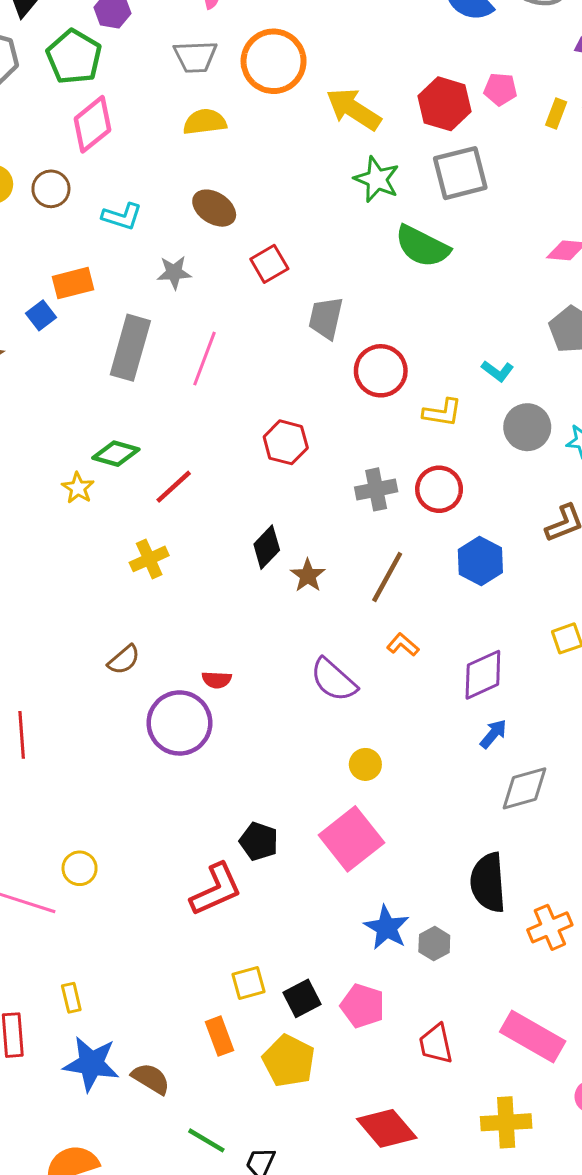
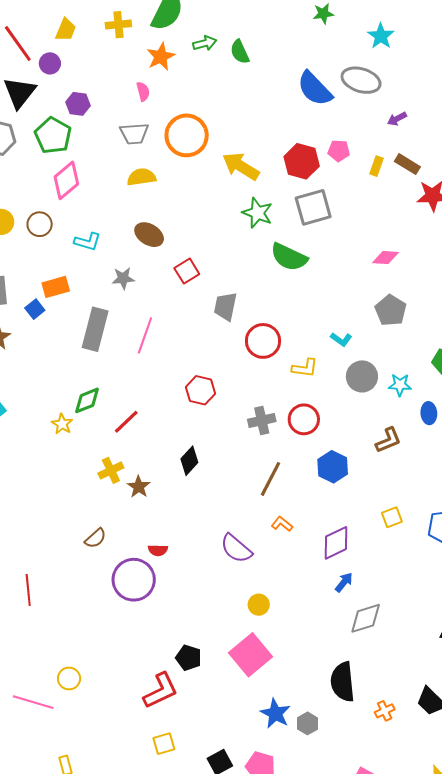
green diamond: (116, 454) -> (87, 400), turned -36
brown star: (308, 576) -> (139, 487), moved
orange cross: (550, 927) -> (385, 711), size x0.7
yellow square: (248, 983) -> (164, 744), moved

